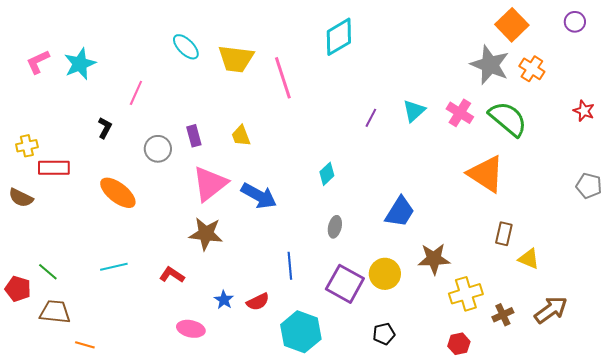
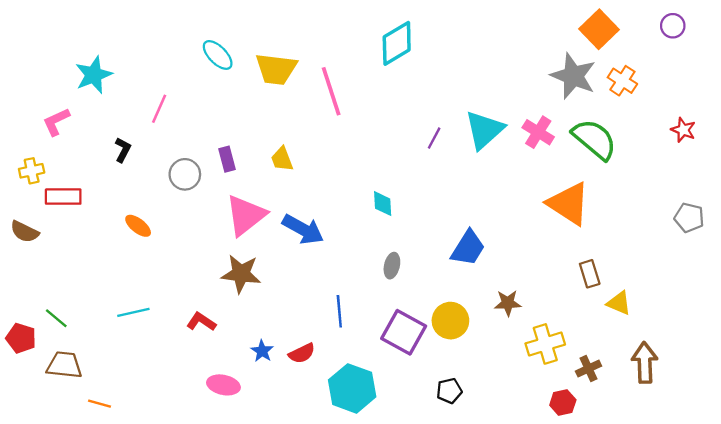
pink L-shape: (38, 62) -> (56, 122), moved
cyan triangle: (414, 111) -> (484, 130), size x1.5
cyan diamond: (327, 174) -> (383, 204), turned -50
orange ellipse: (118, 193) -> (138, 226), size x0.6
brown rectangle: (504, 234) -> (590, 274), turned -30
brown star: (434, 259) -> (508, 303), size x0.7
brown arrow: (551, 310) -> (645, 363), turned -56
red hexagon: (459, 344) -> (563, 402), moved

